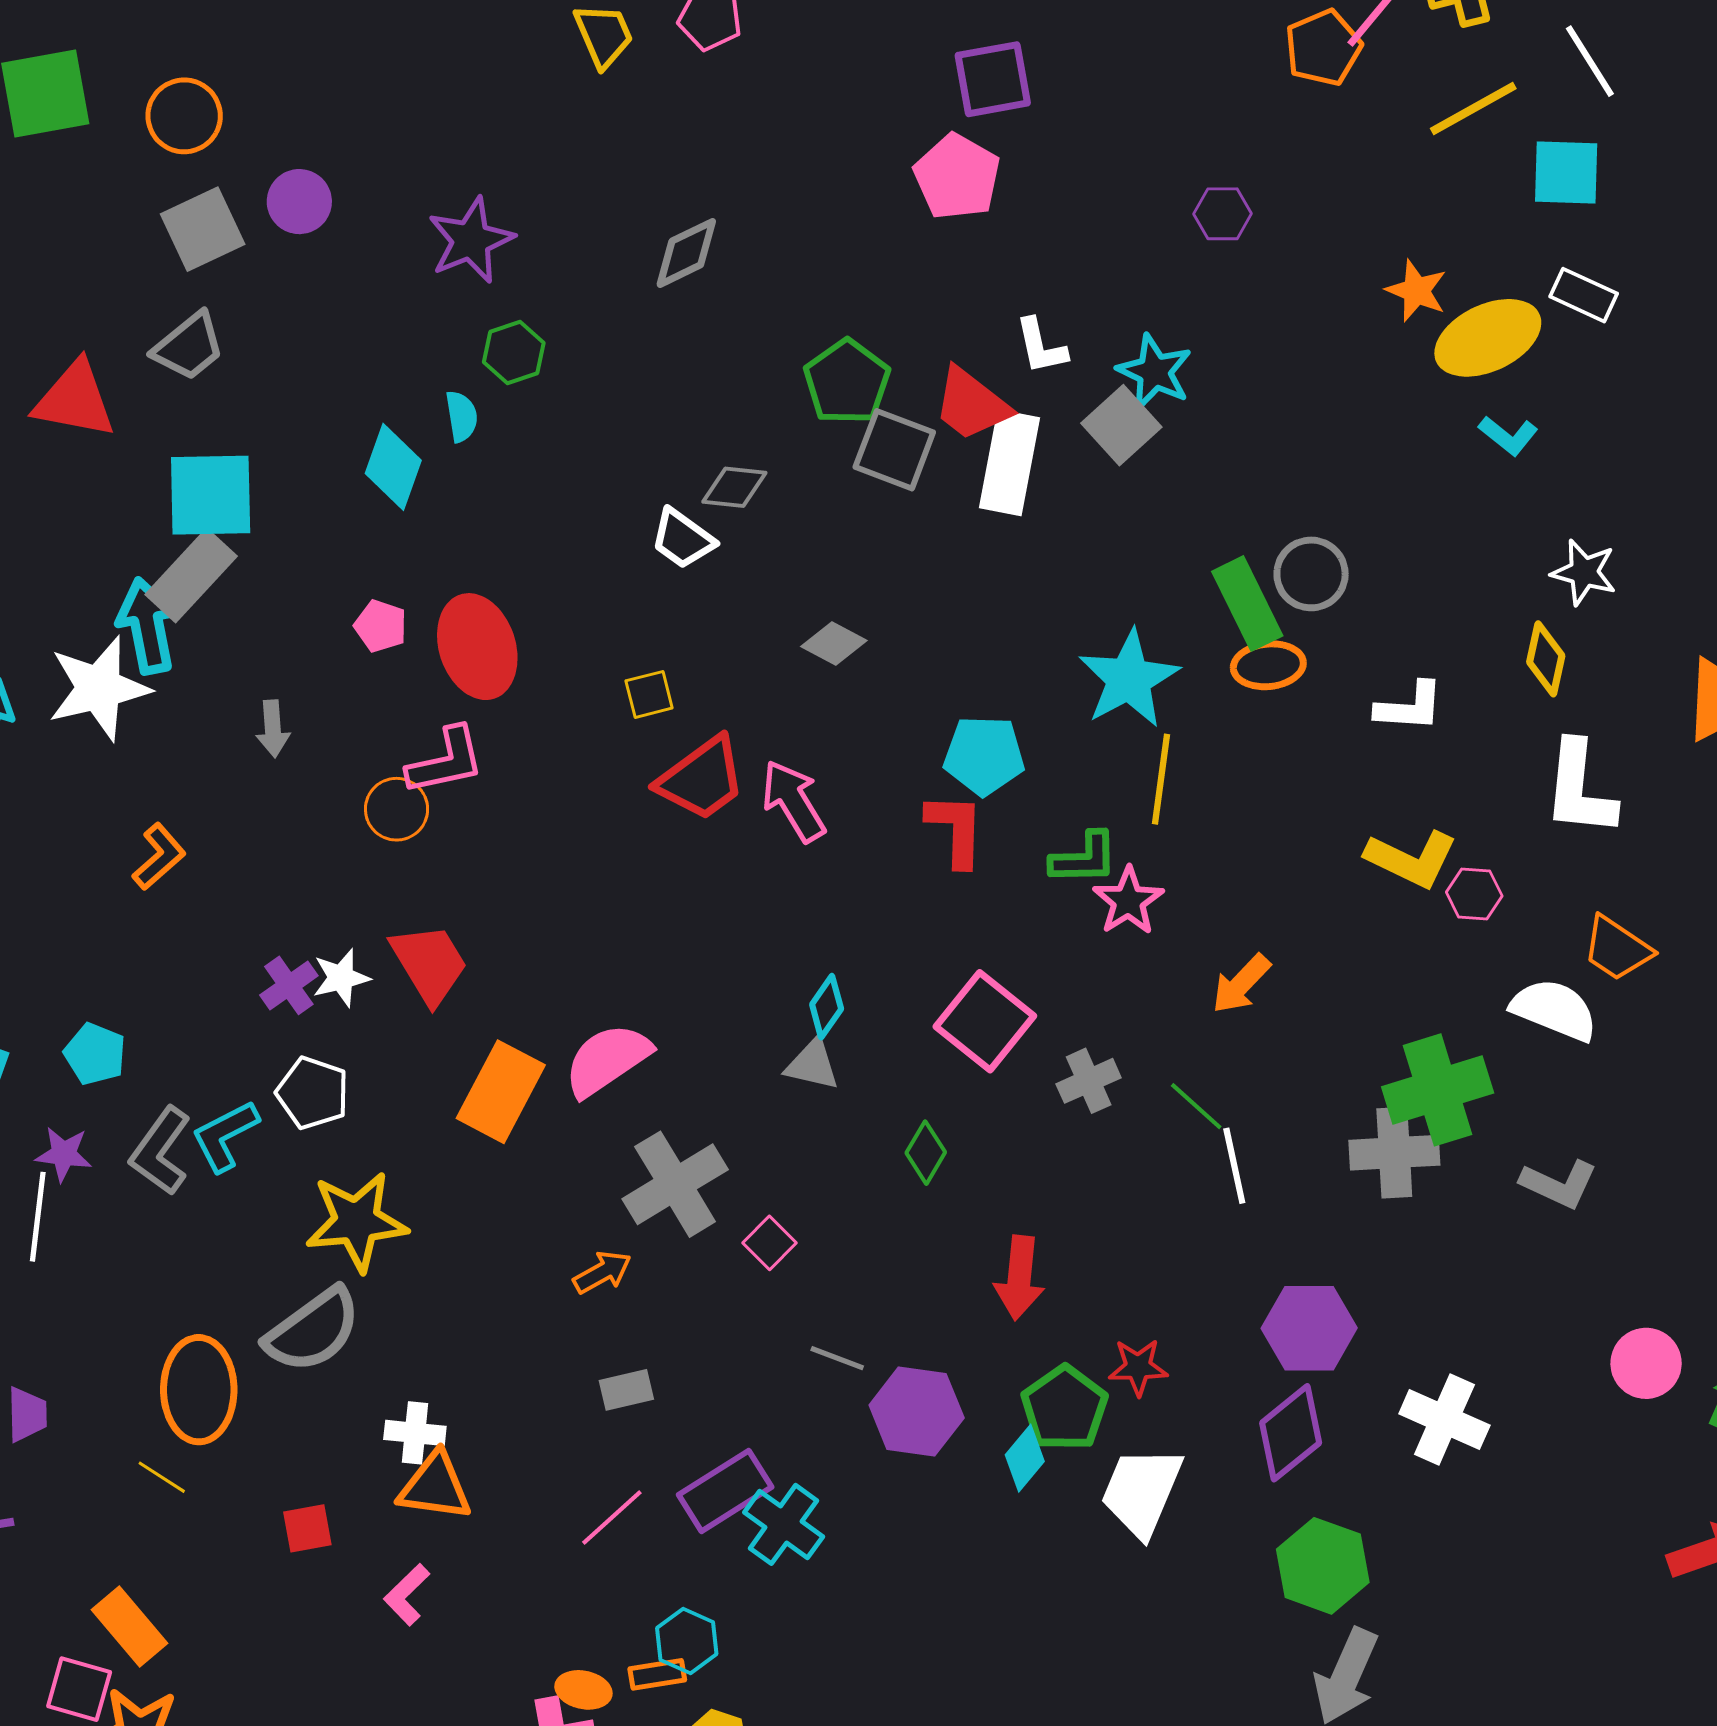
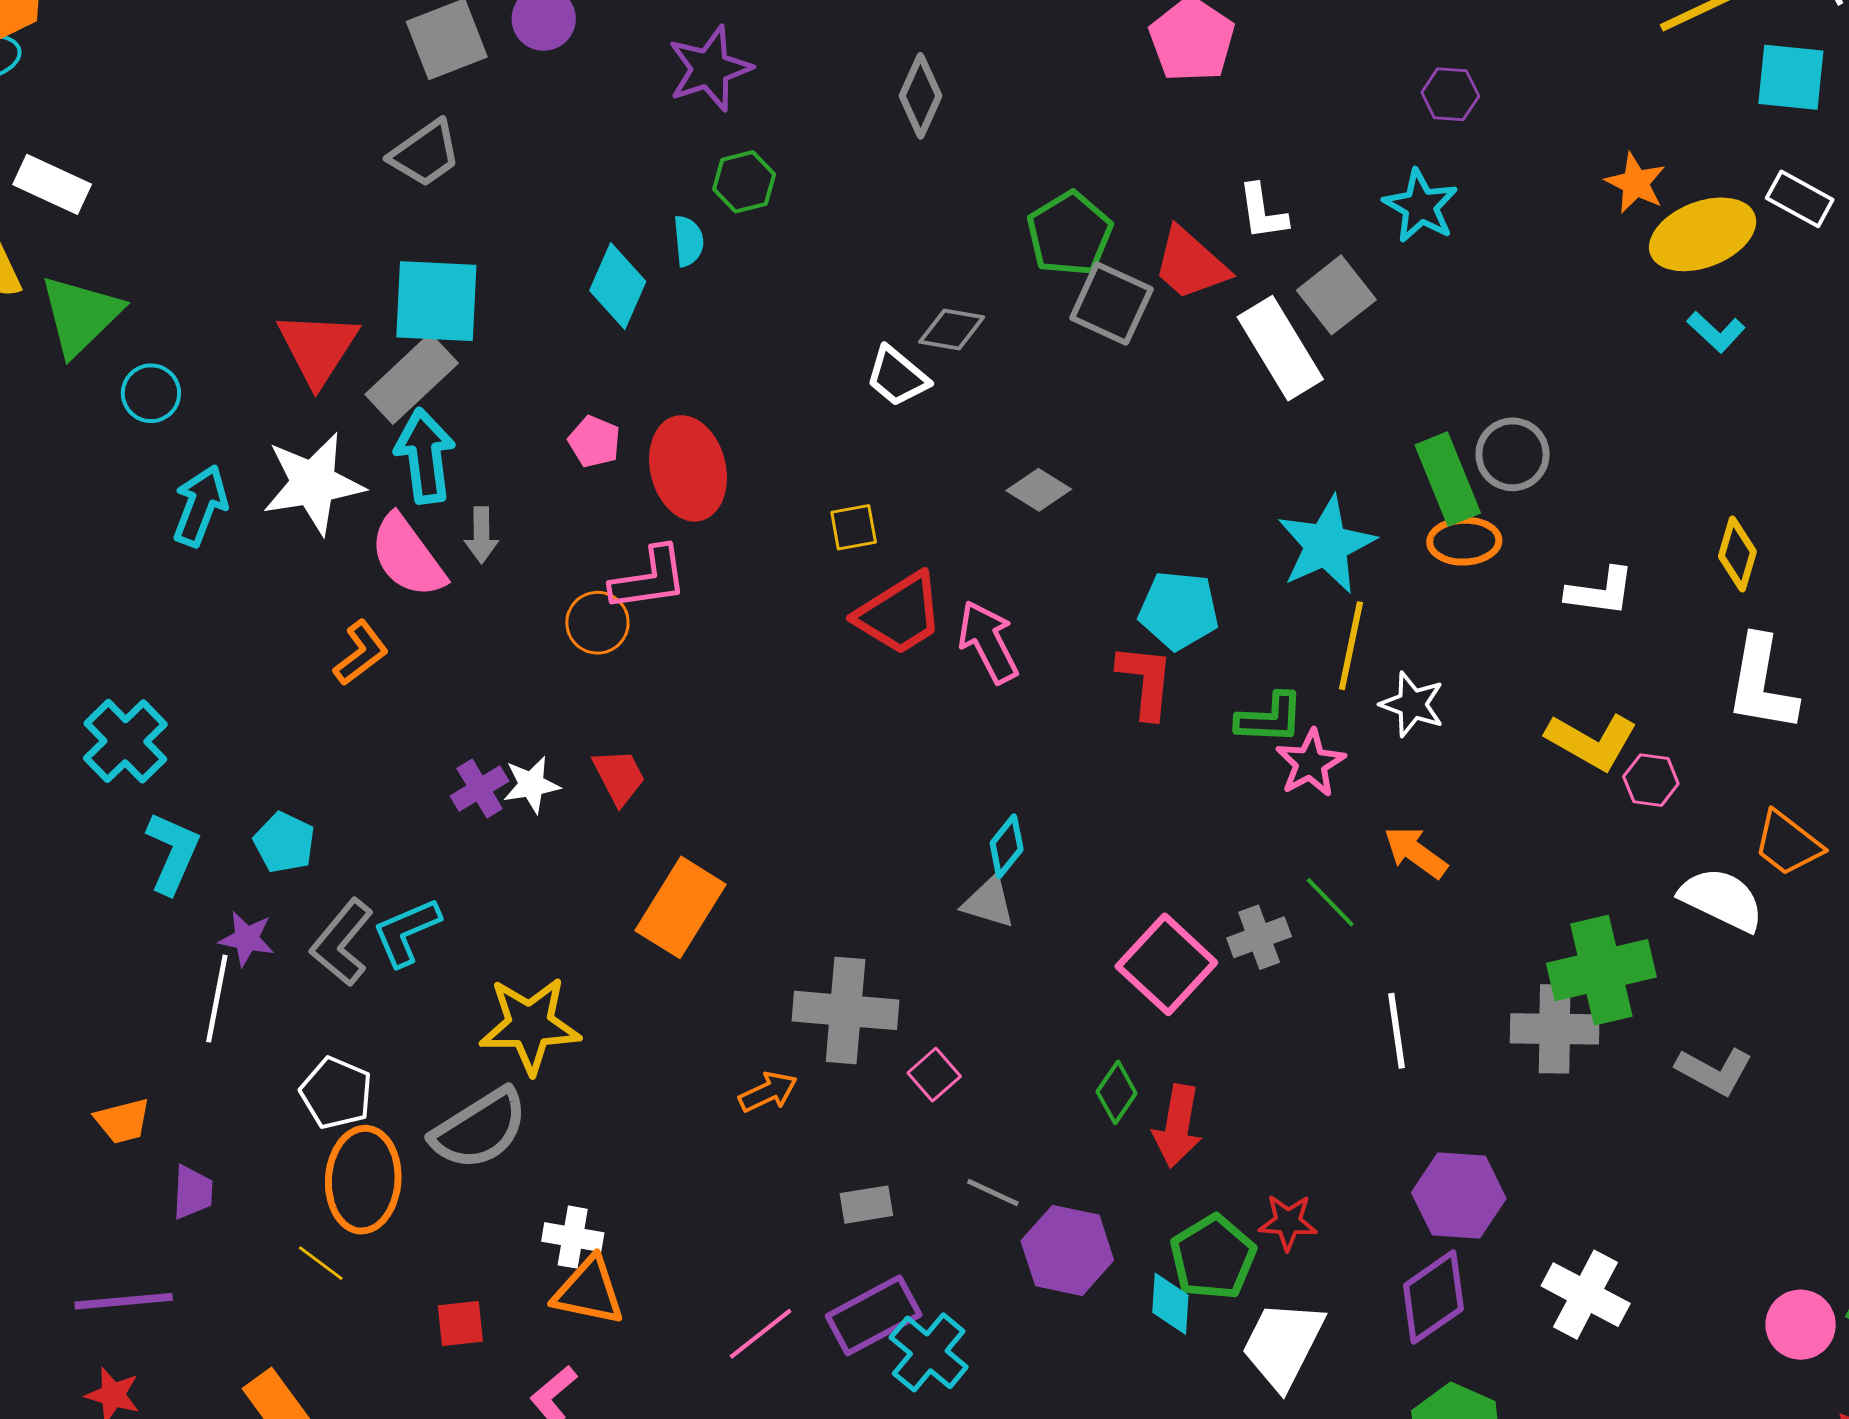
gray diamond: (686, 253) -> (921, 96), turned -44
cyan star: (1155, 372) -> (1421, 206), moved
red triangle: (75, 400) -> (318, 348), moved, turned 48
white rectangle: (1009, 463) -> (1280, 348), moved, turned -46
white star: (1584, 572) -> (1412, 704), moved
cyan arrow: (147, 626) -> (425, 456), moved
red trapezoid: (429, 964) -> (619, 777), size x0.7
orange arrow: (1241, 984) -> (1416, 852), turned 78
pink square: (985, 1021) -> (1166, 964), moved
pink semicircle: (607, 1060) -> (407, 556), moved, turned -96
white pentagon: (313, 1093) -> (336, 1093), moved
green line: (1196, 1106) -> (1330, 902), moved
green diamond: (926, 1153) -> (1117, 1092), moved
gray cross: (675, 1184) -> (846, 1010), turned 32
pink circle: (1646, 1363) -> (1801, 1325), moved
gray rectangle: (626, 1390) -> (866, 1205), moved
cyan diamond: (1025, 1458) -> (1170, 1304), turned -40

